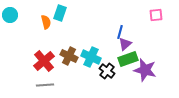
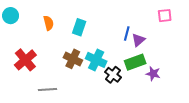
cyan rectangle: (60, 13) -> (79, 27), moved
purple triangle: (125, 44) -> (138, 40), moved
red cross: (44, 61) -> (25, 60), moved
purple star: (145, 70) -> (153, 74), size x0.6

